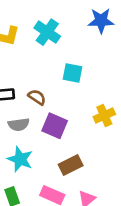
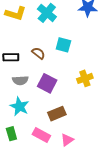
brown semicircle: (37, 97) -> (38, 53), moved

